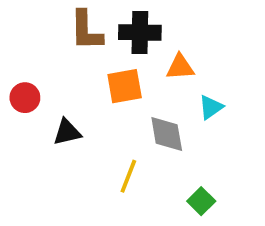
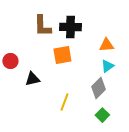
orange triangle: (180, 67) -> (106, 45), moved
gray diamond: (167, 134) -> (98, 88), moved, turned 55

